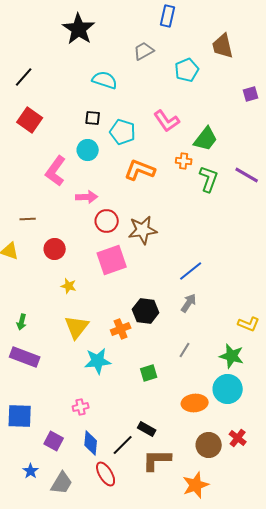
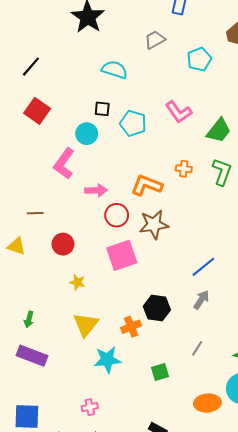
cyan circle: (88, 150) -> (87, 134), moved
orange cross: (184, 161) -> (184, 169), moved
orange L-shape: (140, 170) -> (147, 185), moved

